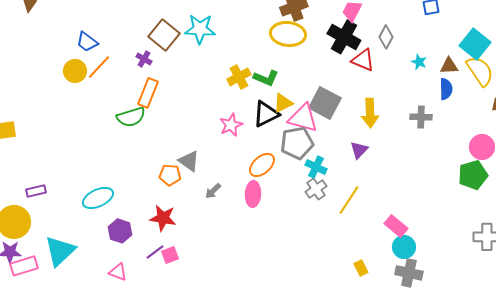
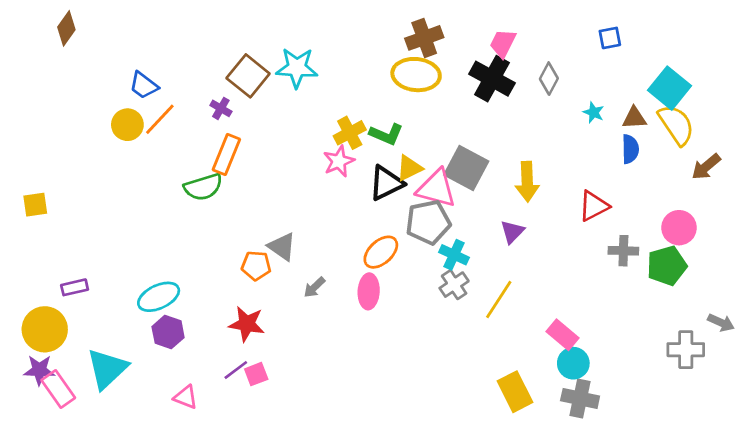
red triangle: (363, 60) -> (594, 206), moved, turned -50
gray cross: (421, 117) -> (623, 251), moved
pink star: (231, 125) -> (339, 161), moved
purple hexagon: (120, 231) -> (168, 332), moved
pink rectangle: (24, 266) -> (58, 389), turned 72
yellow rectangle: (361, 268) -> (515, 392), size x1.8

